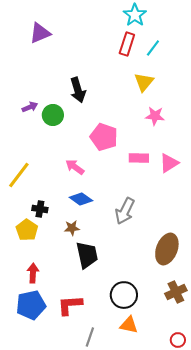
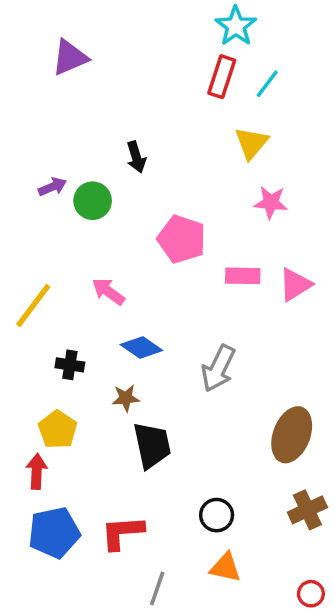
black arrow: (78, 90) -> (136, 157), size x0.7
pink arrow: (75, 167) -> (108, 292), moved
yellow pentagon: (27, 230) -> (58, 430), moved
red arrow: (33, 273) -> (37, 471), moved
black circle: (124, 295) -> (217, 515), size x0.7

